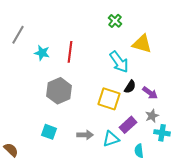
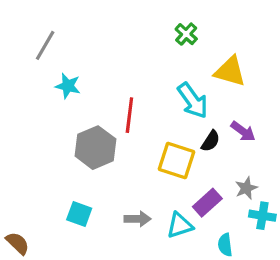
gray line: (18, 35) -> (45, 45), moved
red line: (70, 52) -> (129, 115), moved
purple arrow: (150, 93) -> (243, 131), moved

